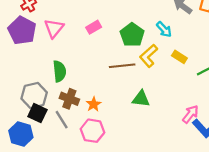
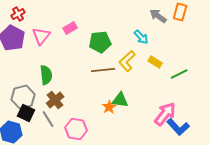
pink rectangle: (94, 27) -> (70, 28), moved
green pentagon: (132, 35) -> (100, 42), moved, turned 30
brown cross: (69, 99) -> (55, 100), turned 30
orange star: (94, 104) -> (109, 107), moved
pink arrow: (190, 114) -> (165, 114), size x1.4

